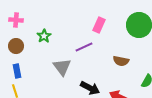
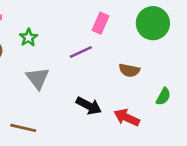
gray triangle: (62, 67) -> (38, 78), moved

